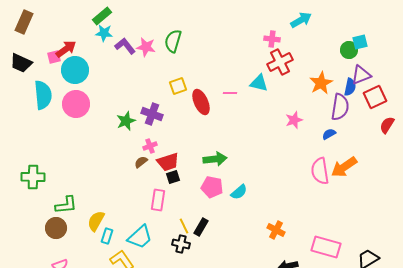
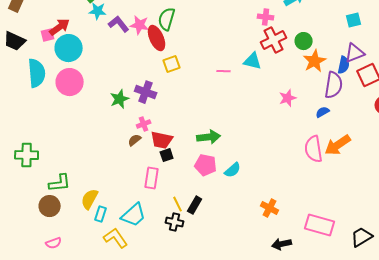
green circle: (349, 50) -> (304, 41), moved
red ellipse: (201, 102) -> (157, 38), moved
red trapezoid: (168, 162) -> (162, 140), turned 30

